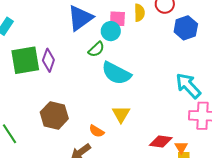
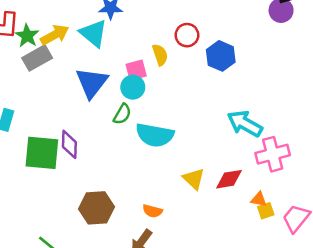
green square: (25, 60) -> (42, 153), turned 32
yellow triangle: (121, 114) -> (194, 179), moved
red diamond: (161, 142) -> (229, 179), moved
orange triangle: (181, 147) -> (259, 199), turned -32

